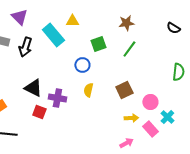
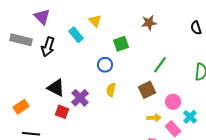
yellow triangle: (72, 21) -> (95, 21), turned 48
black semicircle: (173, 28) -> (196, 28), turned 40
cyan rectangle: (53, 35) -> (76, 35), size x0.7
green line: (129, 49) -> (160, 65), moved
purple cross: (57, 98) -> (80, 98), turned 36

